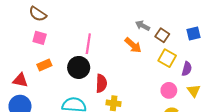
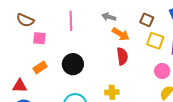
gray arrow: (143, 26) -> (109, 17), moved
pink square: (40, 38) -> (39, 38), moved
pink line: (88, 44) -> (71, 21), moved
red semicircle: (101, 83) -> (122, 56), moved

